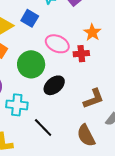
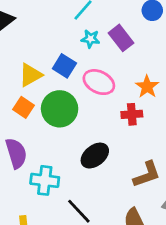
pink ellipse: (57, 44) -> (99, 82), moved
green circle: (31, 64) -> (60, 109), moved

